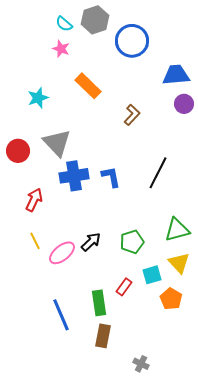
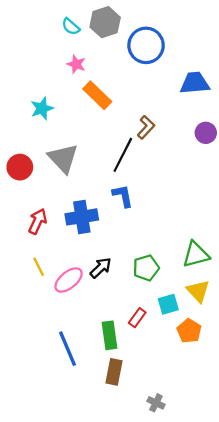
pink star: (61, 49) -> (76, 64), moved
purple circle: (184, 104) -> (206, 133), moved
black line: (158, 173) -> (123, 155), moved
blue cross: (74, 176) -> (82, 217), moved

